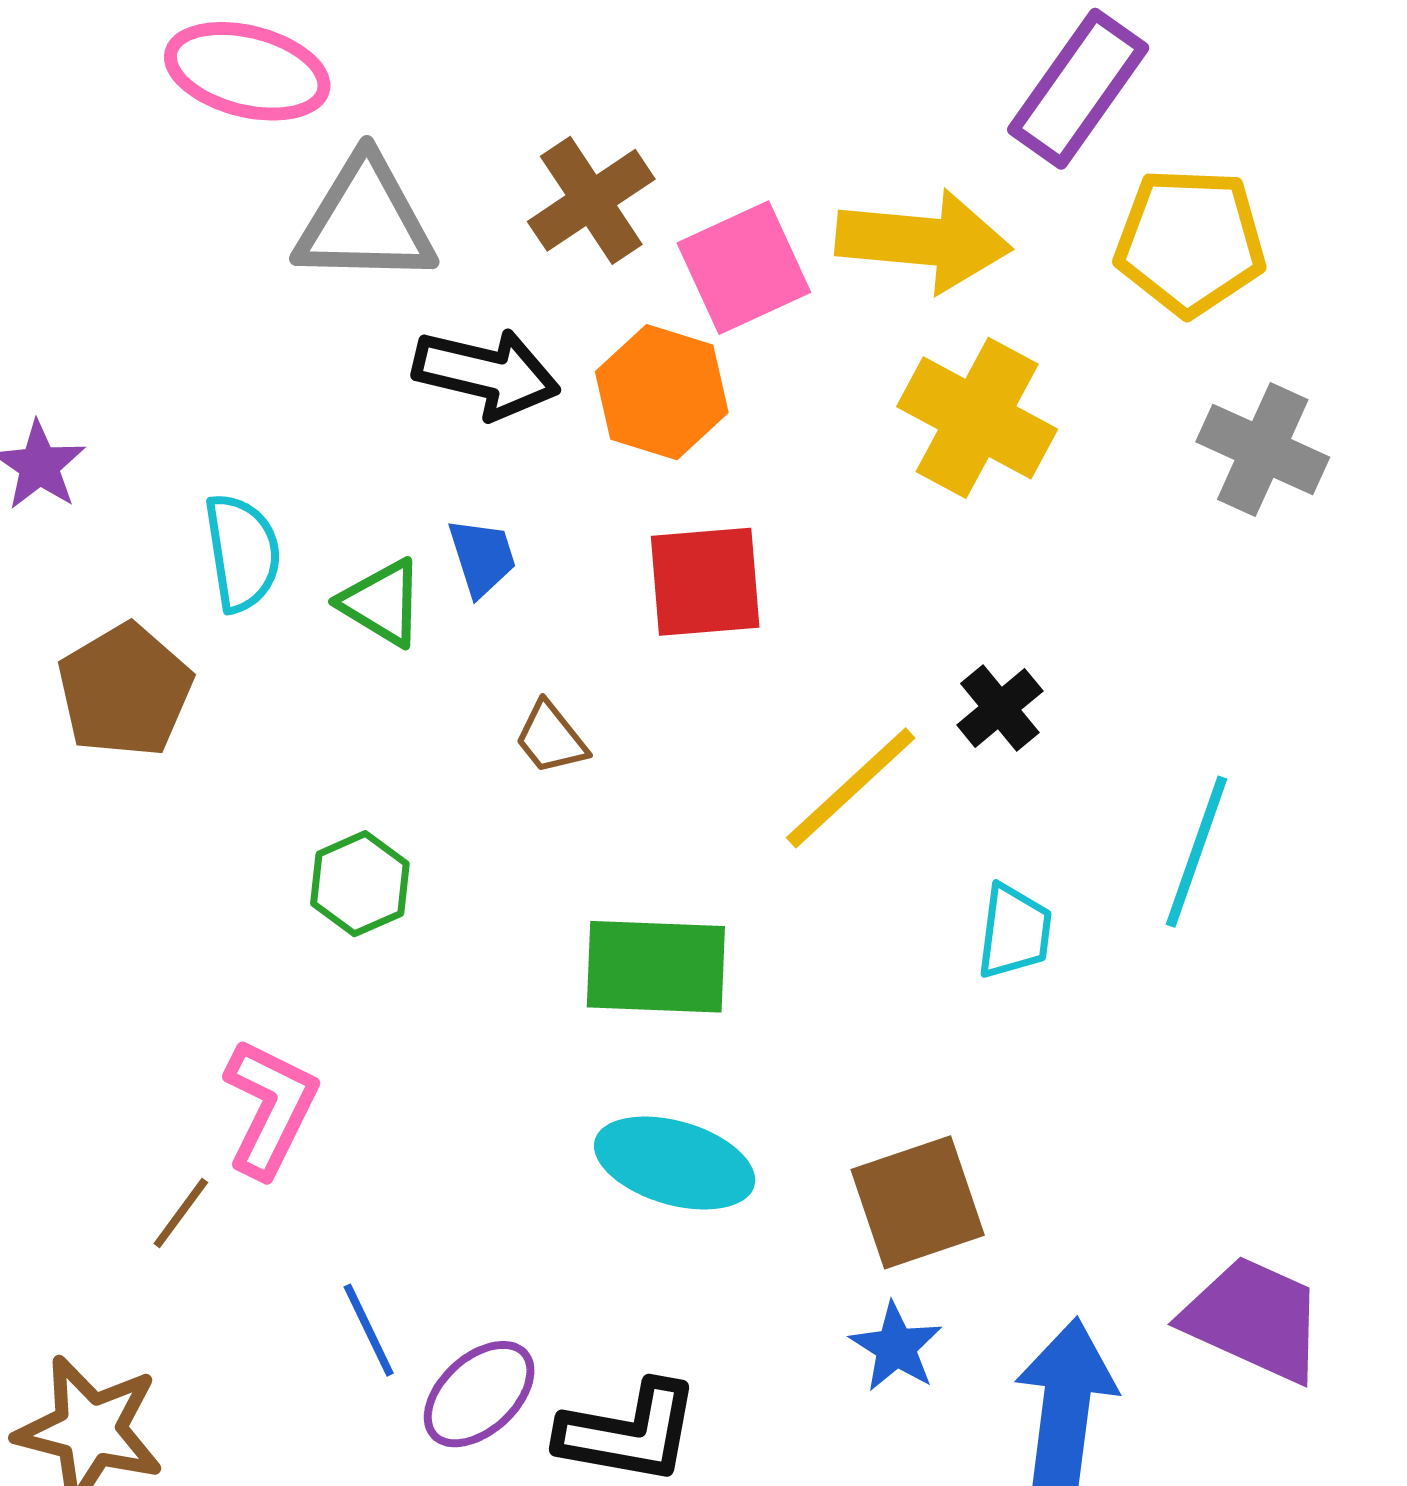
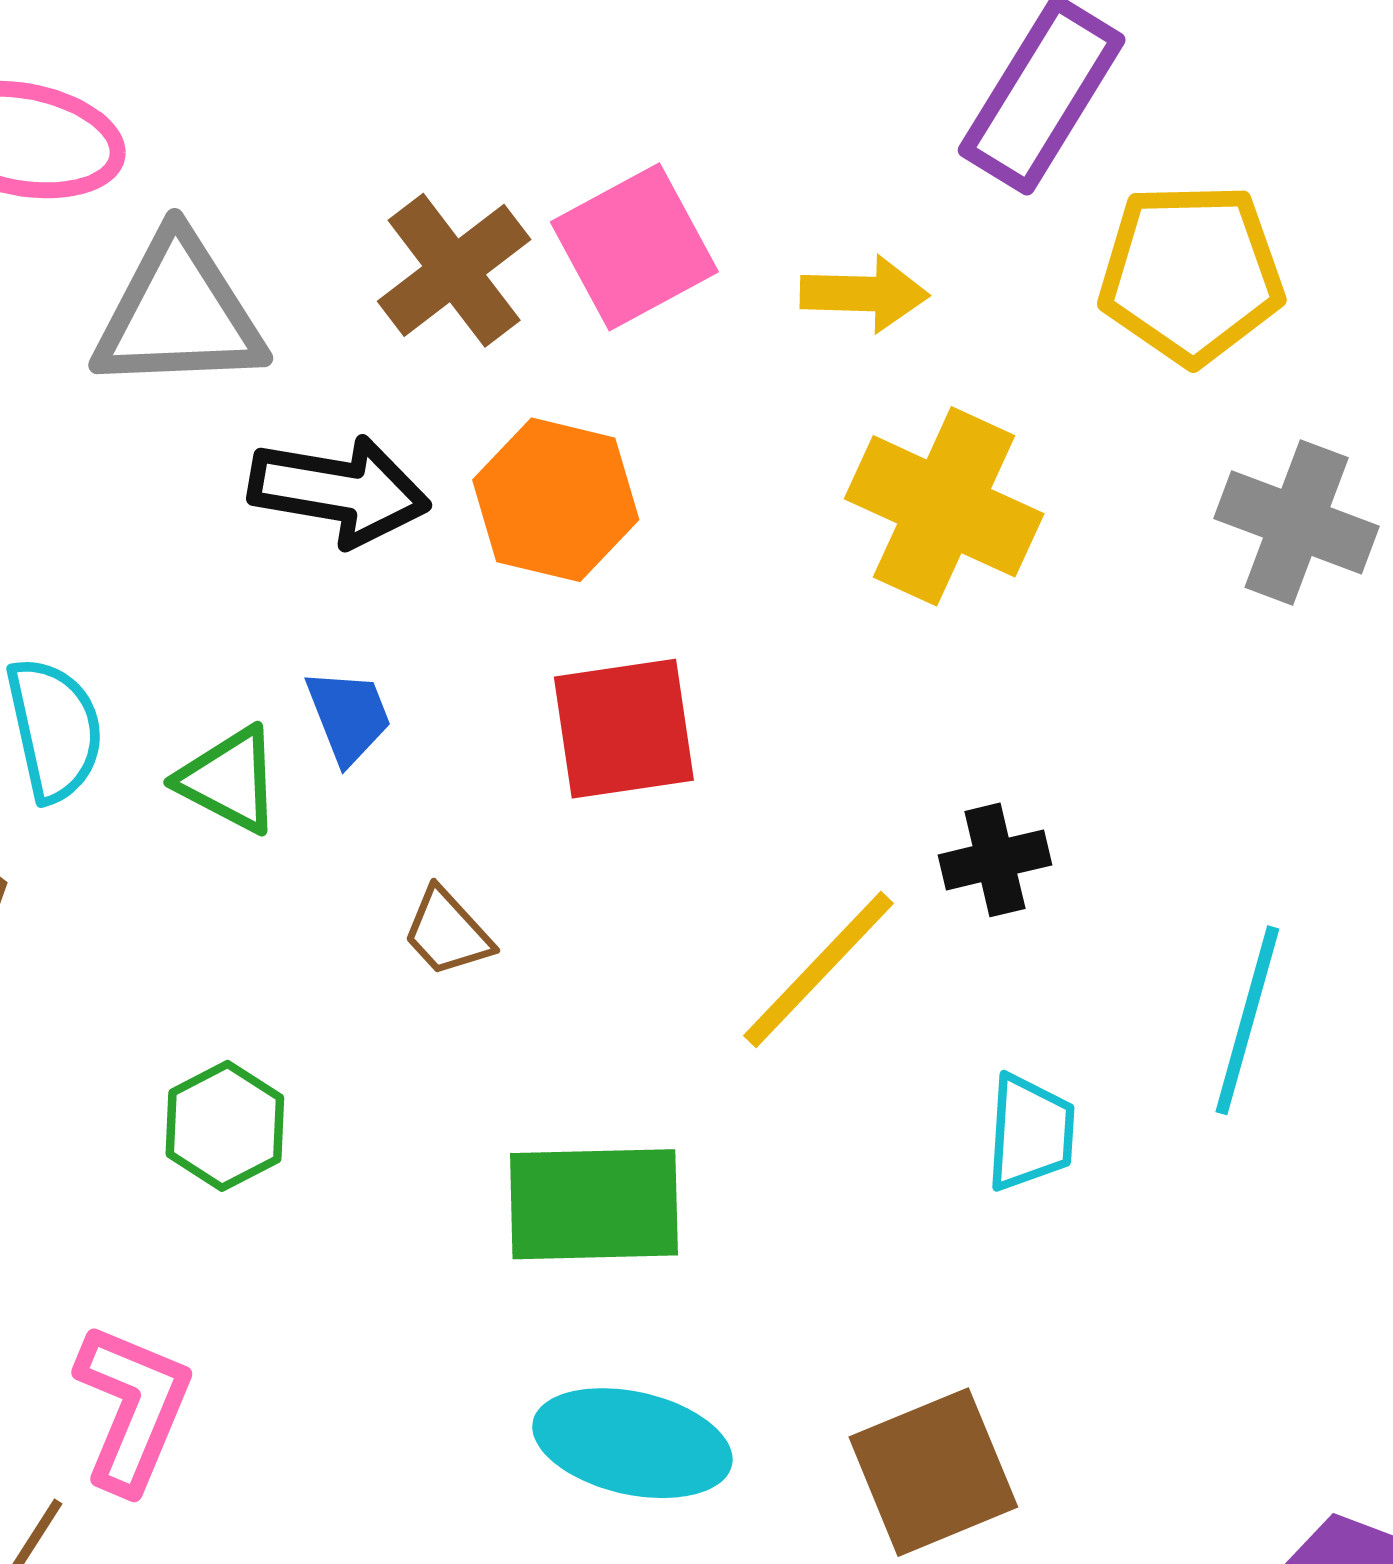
yellow arrow: (924, 241) -> (864, 294), size x0.6
pink square: (744, 268) -> (634, 247), moved
black cross: (1000, 708) -> (995, 860), turned 30

